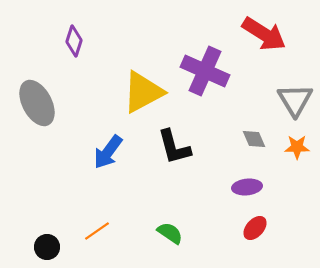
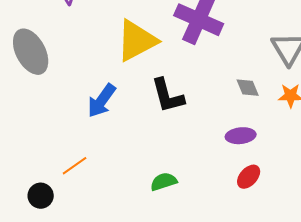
orange line: (97, 231) -> (75, 166), moved
green semicircle: (170, 233) -> (164, 182), turned -52

